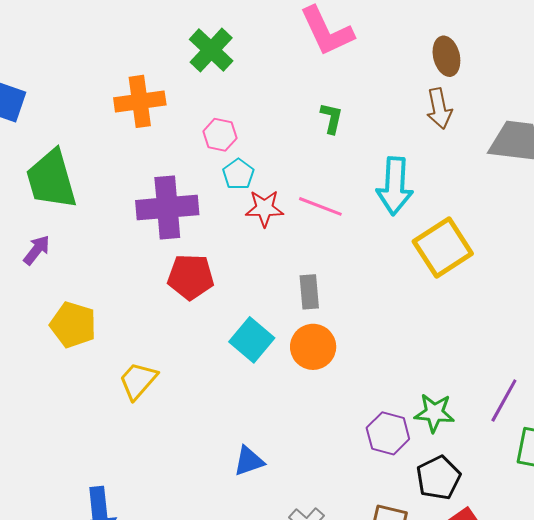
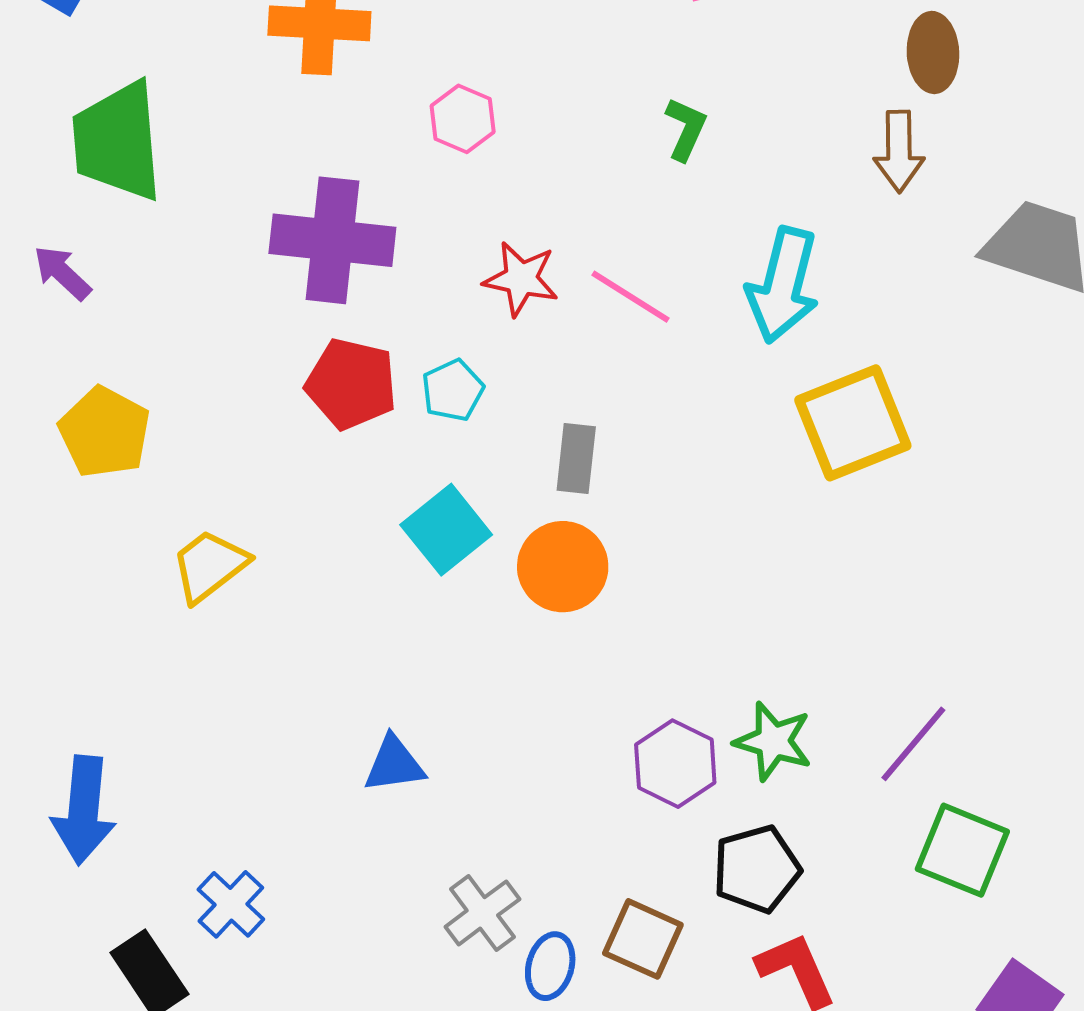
cyan pentagon: (238, 174) -> (453, 390), moved
purple arrow: (37, 250) -> (62, 273), turned -96

